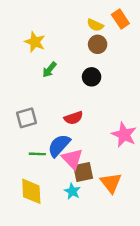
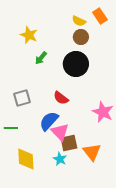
black circle: (92, 77) -> (76, 64), size x1.6
red semicircle: (73, 118) -> (61, 98), turned 56
green line: (37, 154) -> (11, 128), moved

